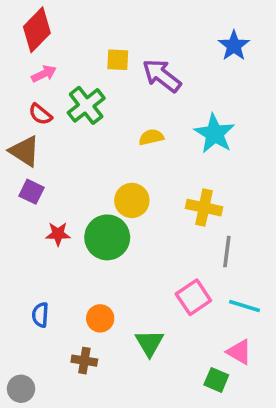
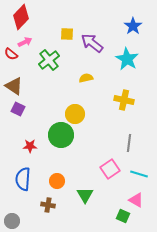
red semicircle: (40, 114) -> (11, 54), moved
cyan star: (215, 134) -> (127, 59), moved
yellow cross: (204, 208) -> (124, 100), moved
red star: (58, 234) -> (30, 146), moved
blue semicircle: (40, 315) -> (23, 179), size x1.6

